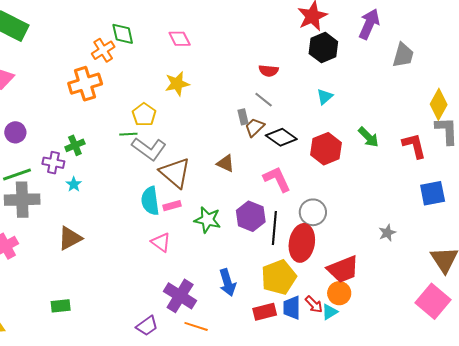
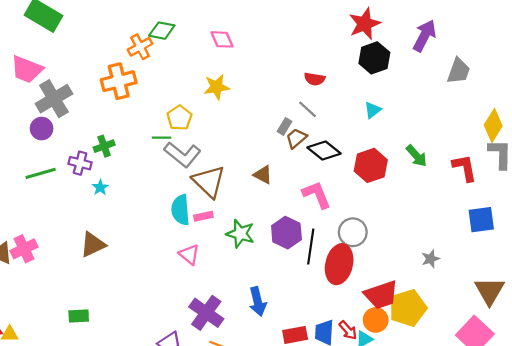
green diamond: (123, 34) -> (162, 31), turned -70
gray rectangle: (243, 117) -> (285, 126), turned 42
gray cross: (22, 200) -> (54, 99), moved, turned -32
yellow pentagon: (279, 277) -> (408, 308), moved

